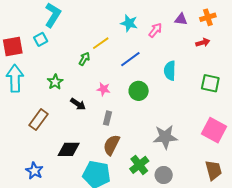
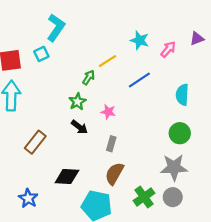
purple triangle: (181, 19) -> (197, 38), turned -32
green star: (55, 82) -> (77, 102), moved
green circle: (139, 91) -> (180, 133), moved
gray circle: (164, 175) -> (173, 197), moved

